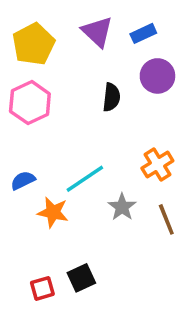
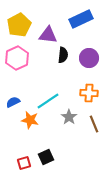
purple triangle: (97, 32) -> (48, 35), moved, turned -36
blue rectangle: (143, 33) -> (81, 19), size x1.6
purple circle: (157, 76) -> (89, 58), moved
orange cross: (157, 164) -> (89, 93), turned 36

